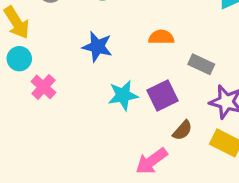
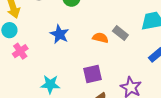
gray rectangle: (201, 64) -> (120, 33), moved
cyan star: (123, 95) -> (50, 84), moved

